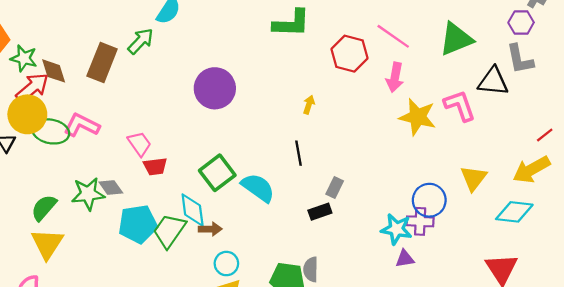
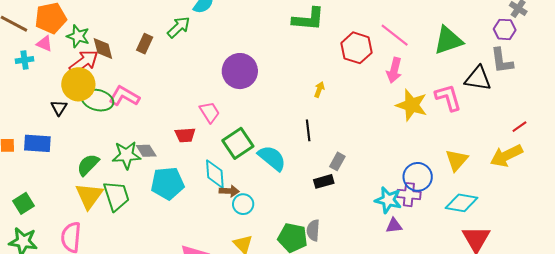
brown rectangle: (102, 62) -> (145, 44), size x0.6
pink trapezoid: (139, 144) -> (210, 112), moved
cyan diamond: (514, 212) -> (462, 203), moved
green trapezoid: (169, 231) -> (116, 196), moved, turned 124
cyan circle: (226, 264) -> (243, 204), moved

